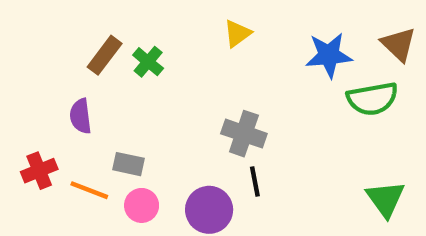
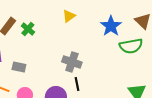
blue star: (329, 55) -> (111, 26), turned -30
gray rectangle: (128, 164) -> (19, 67), moved

